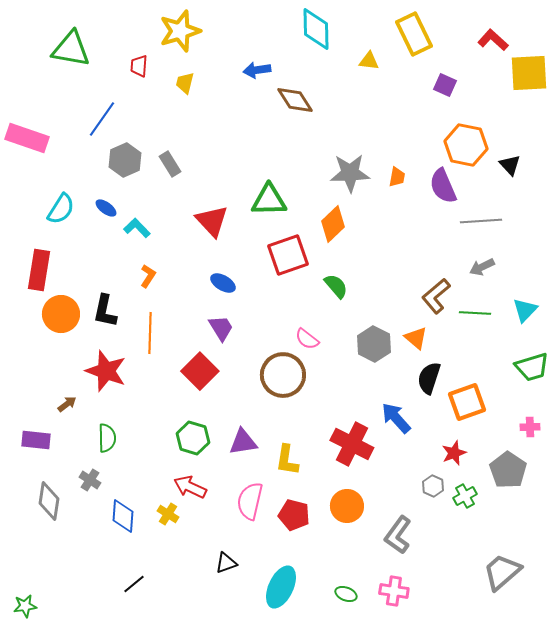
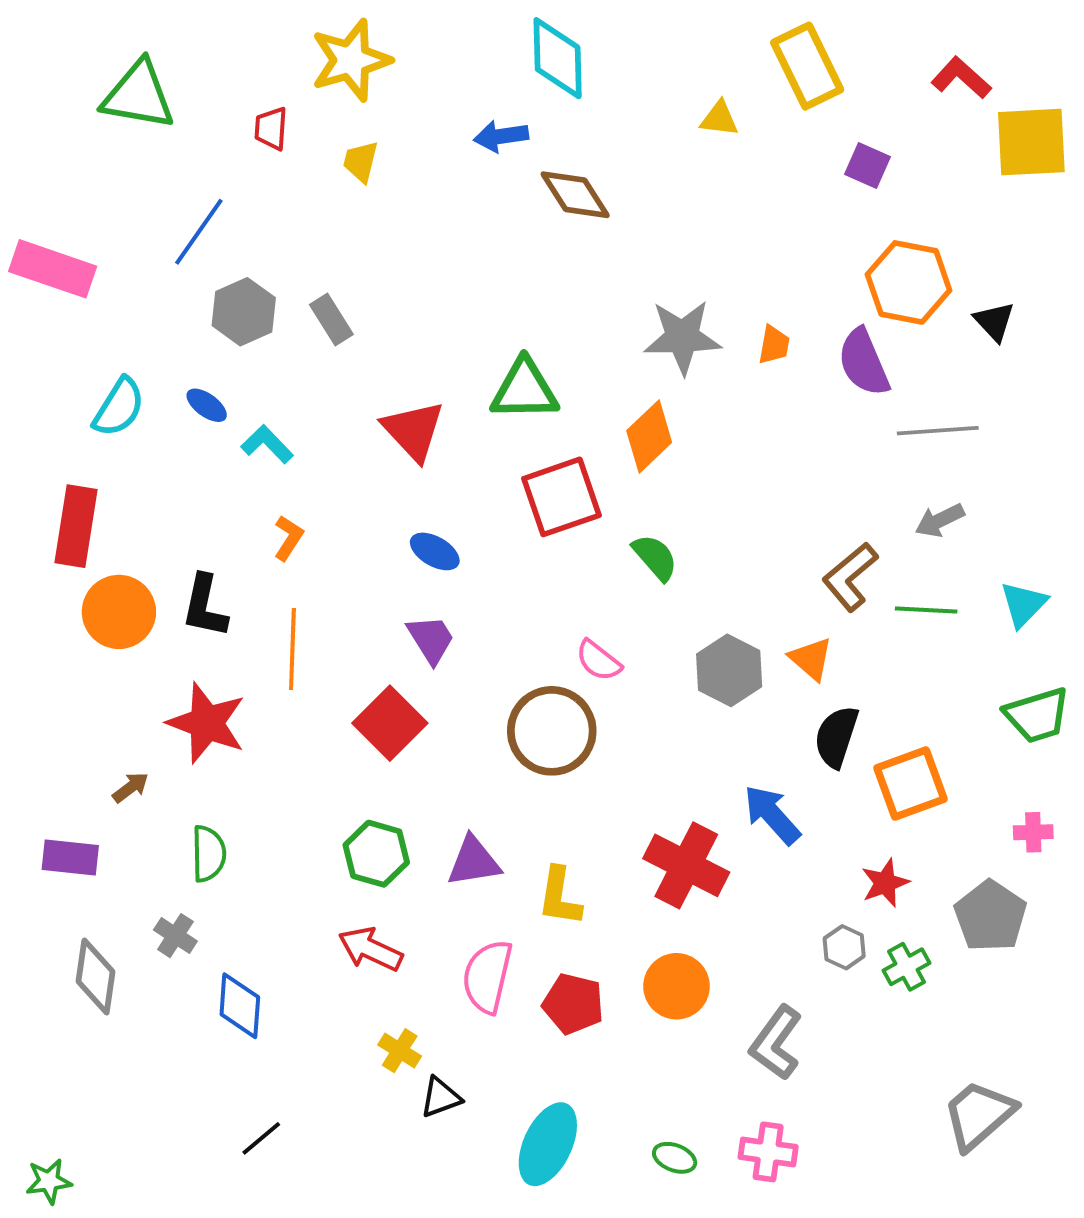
cyan diamond: (316, 29) -> (558, 58), moved
yellow cross: (168, 514) -> (400, 1051), moved

